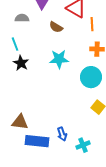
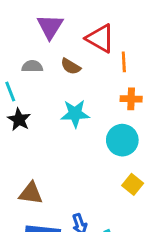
gray semicircle: (22, 18) -> (32, 66), moved
brown triangle: (20, 122) -> (31, 193), moved

